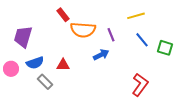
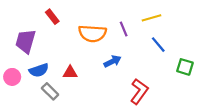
red rectangle: (63, 15) -> (52, 17), moved
purple line: (111, 35) -> (124, 29), moved
green square: (165, 48) -> (185, 67), moved
red L-shape: (140, 85) -> (139, 91), moved

